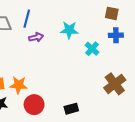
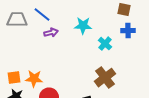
blue line: (27, 19) -> (42, 15), turned -66
brown cross: (115, 84) -> (105, 78), moved

